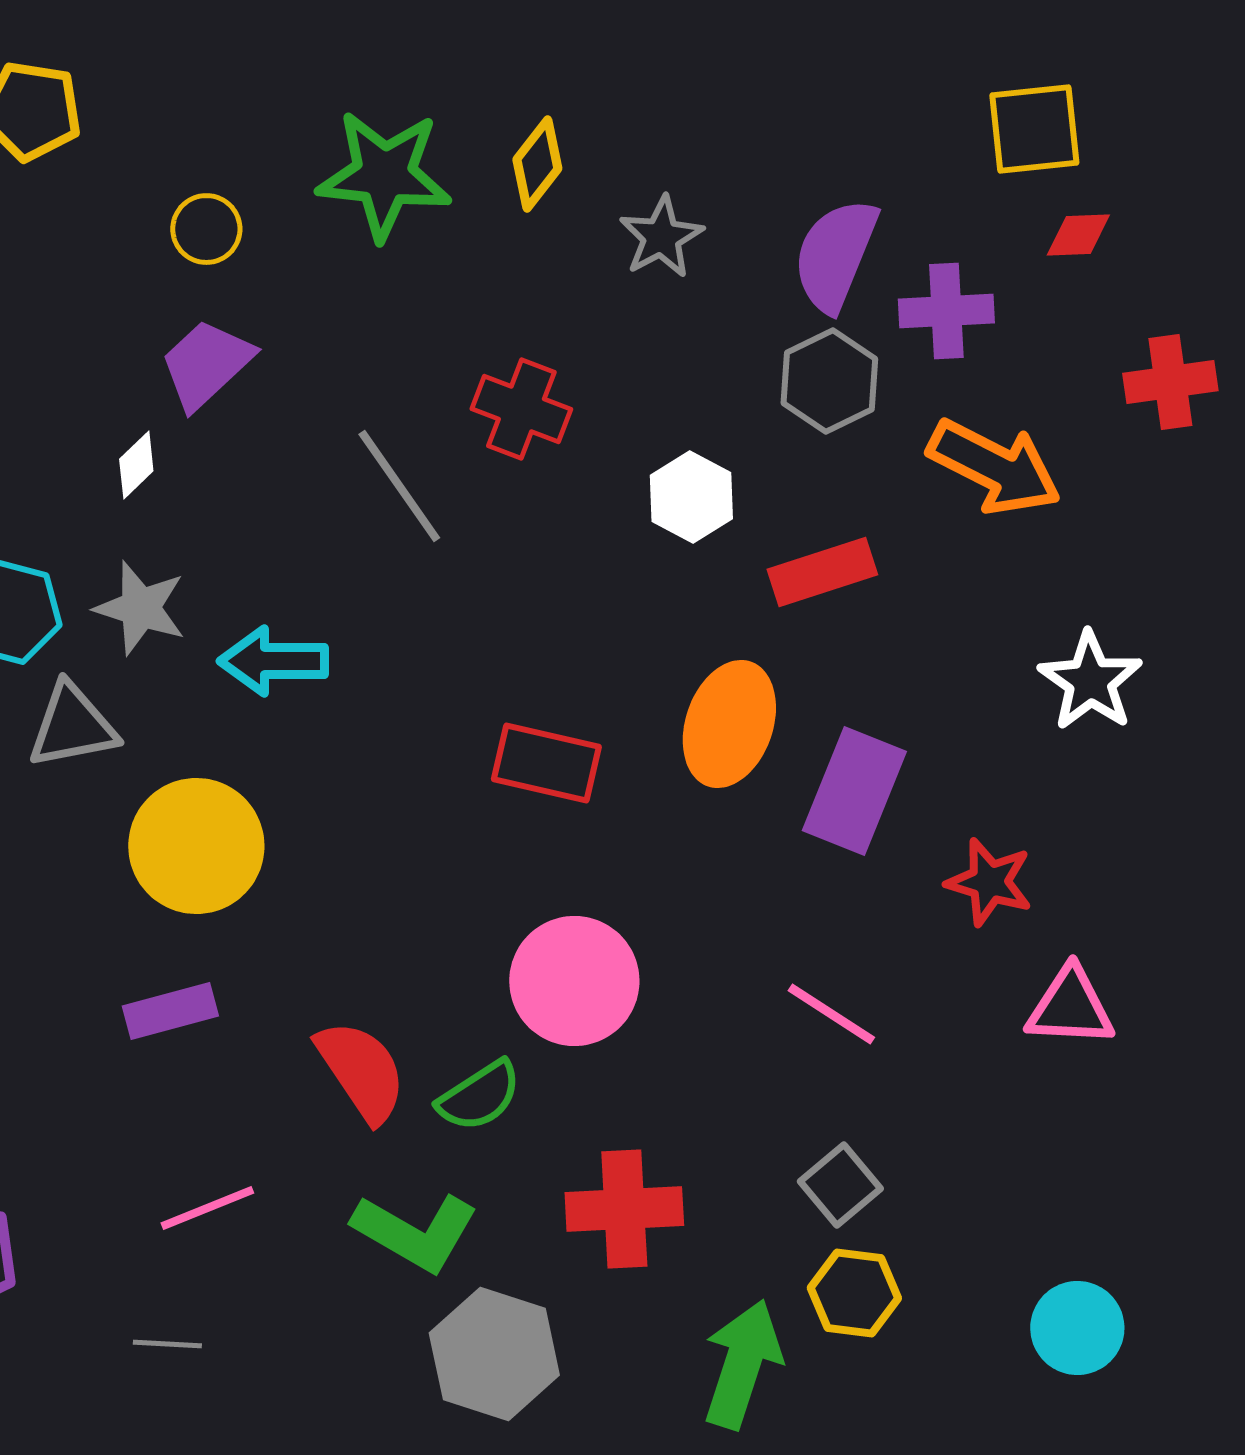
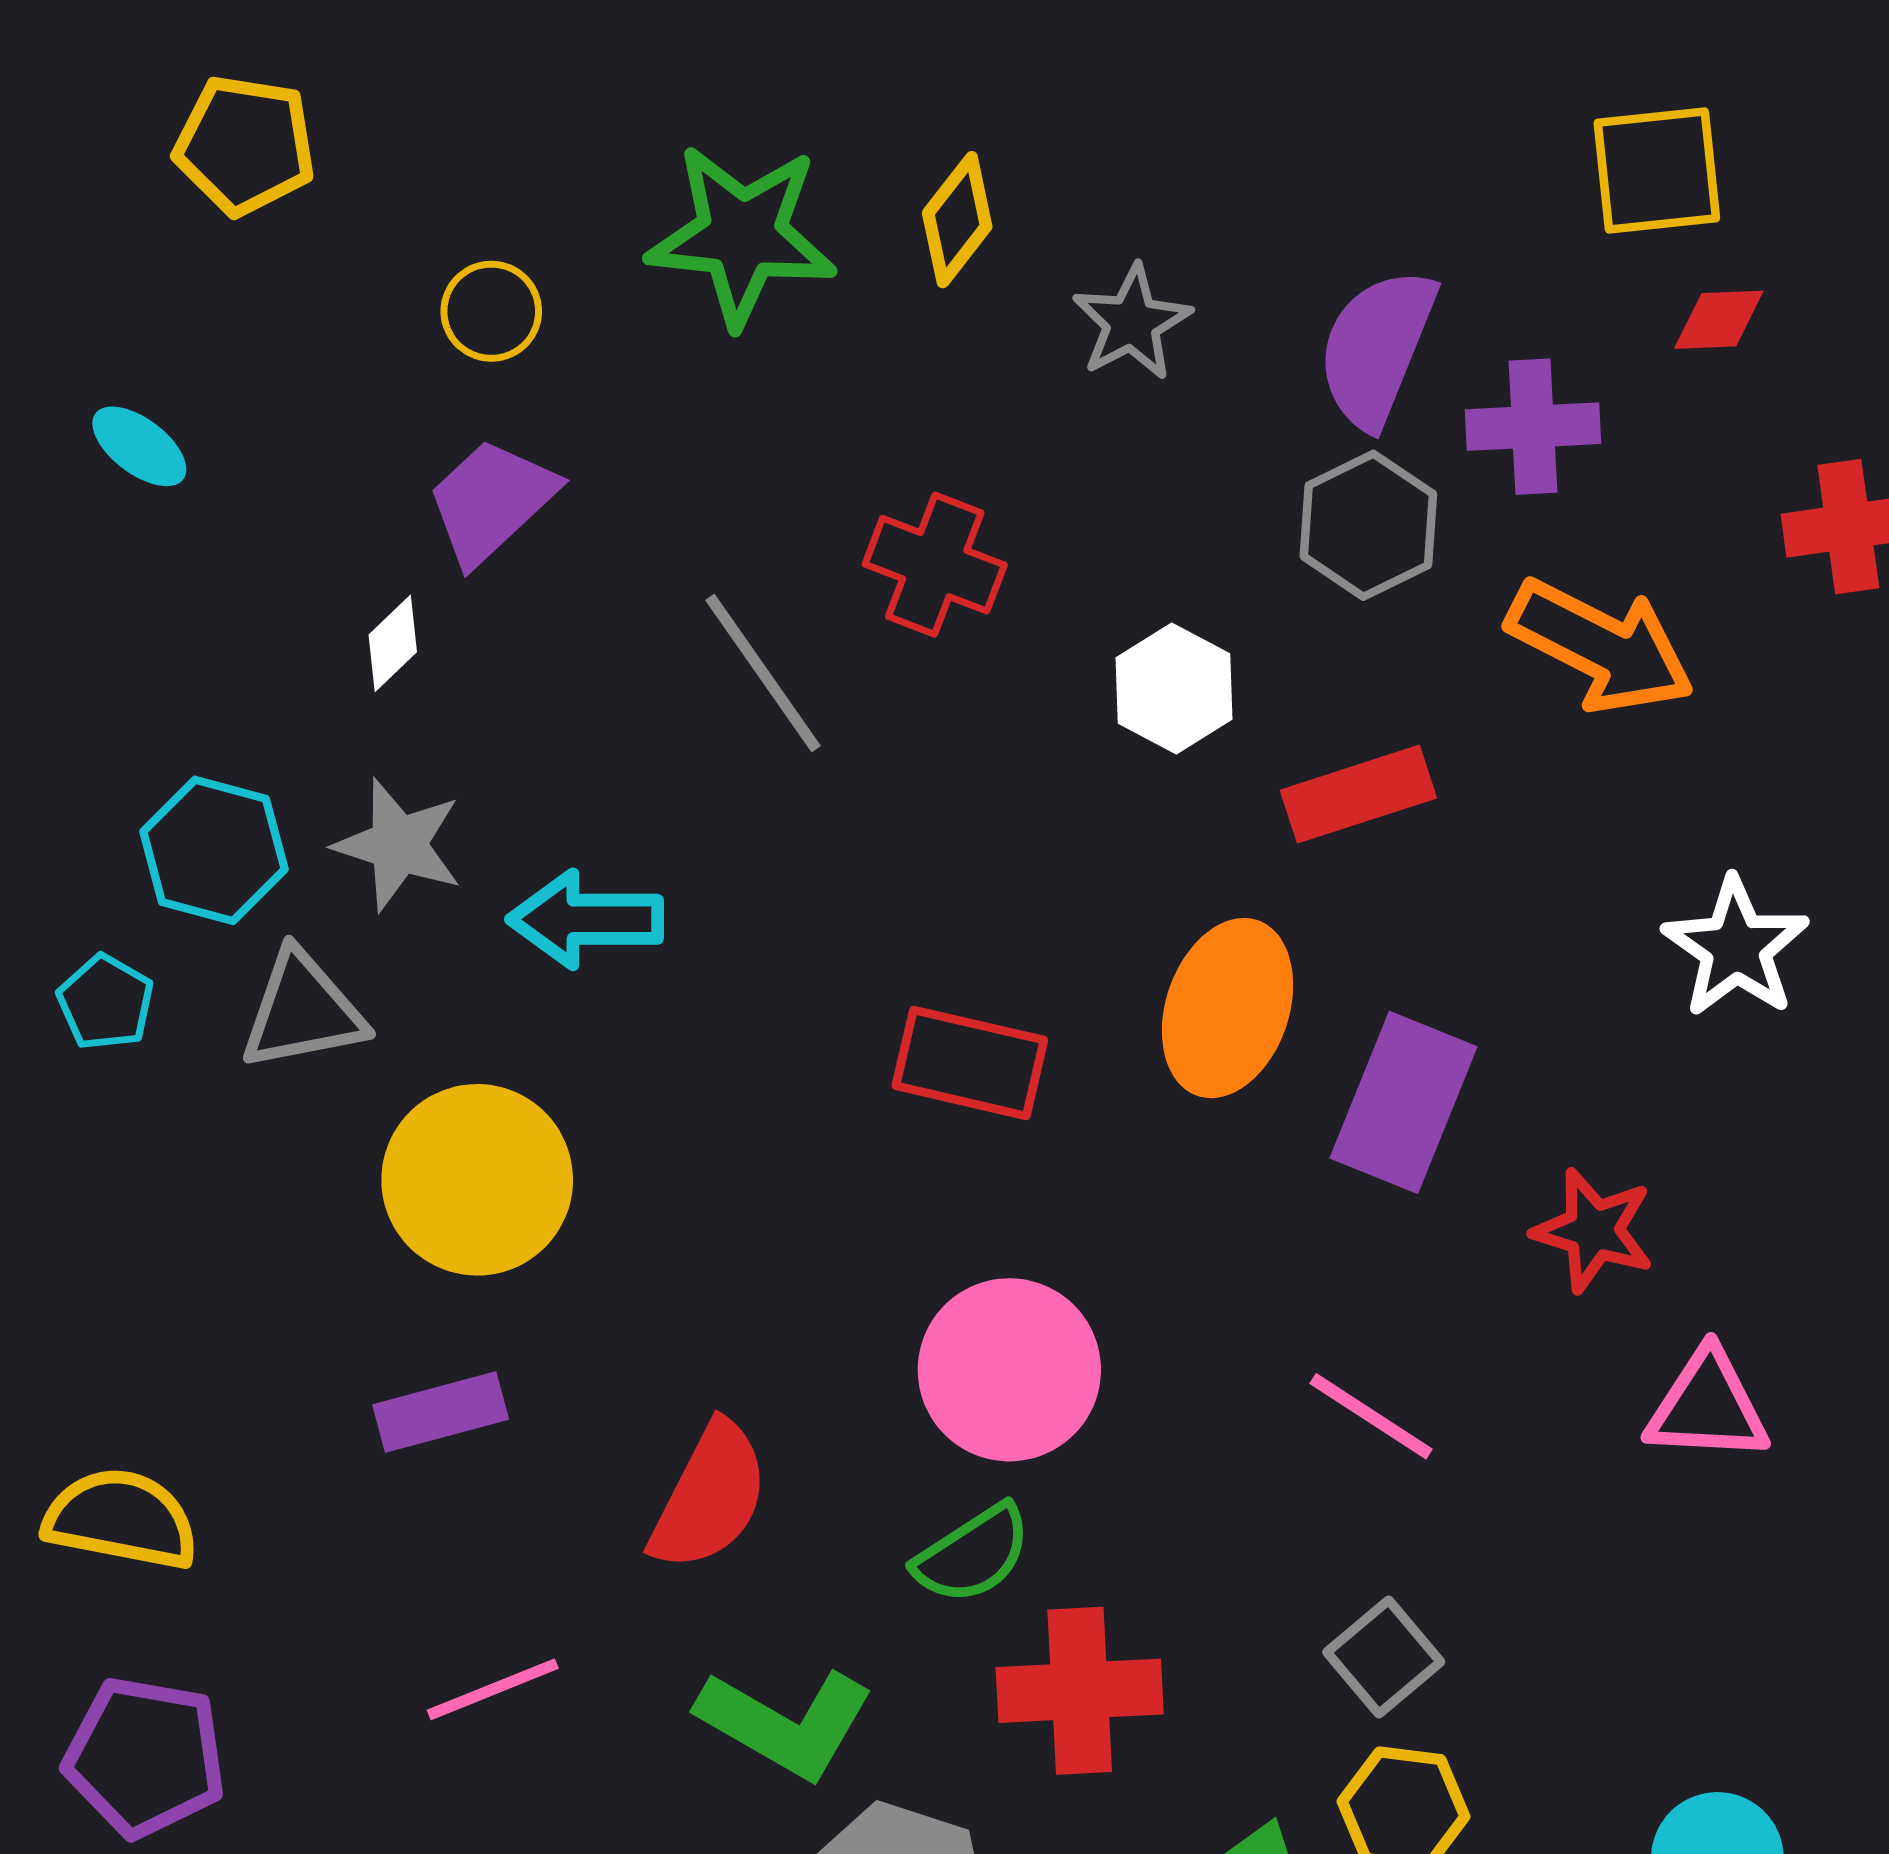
red semicircle: (361, 1071) -> (709, 1496), turned 61
green semicircle: (479, 1096) -> (973, 1554), moved

